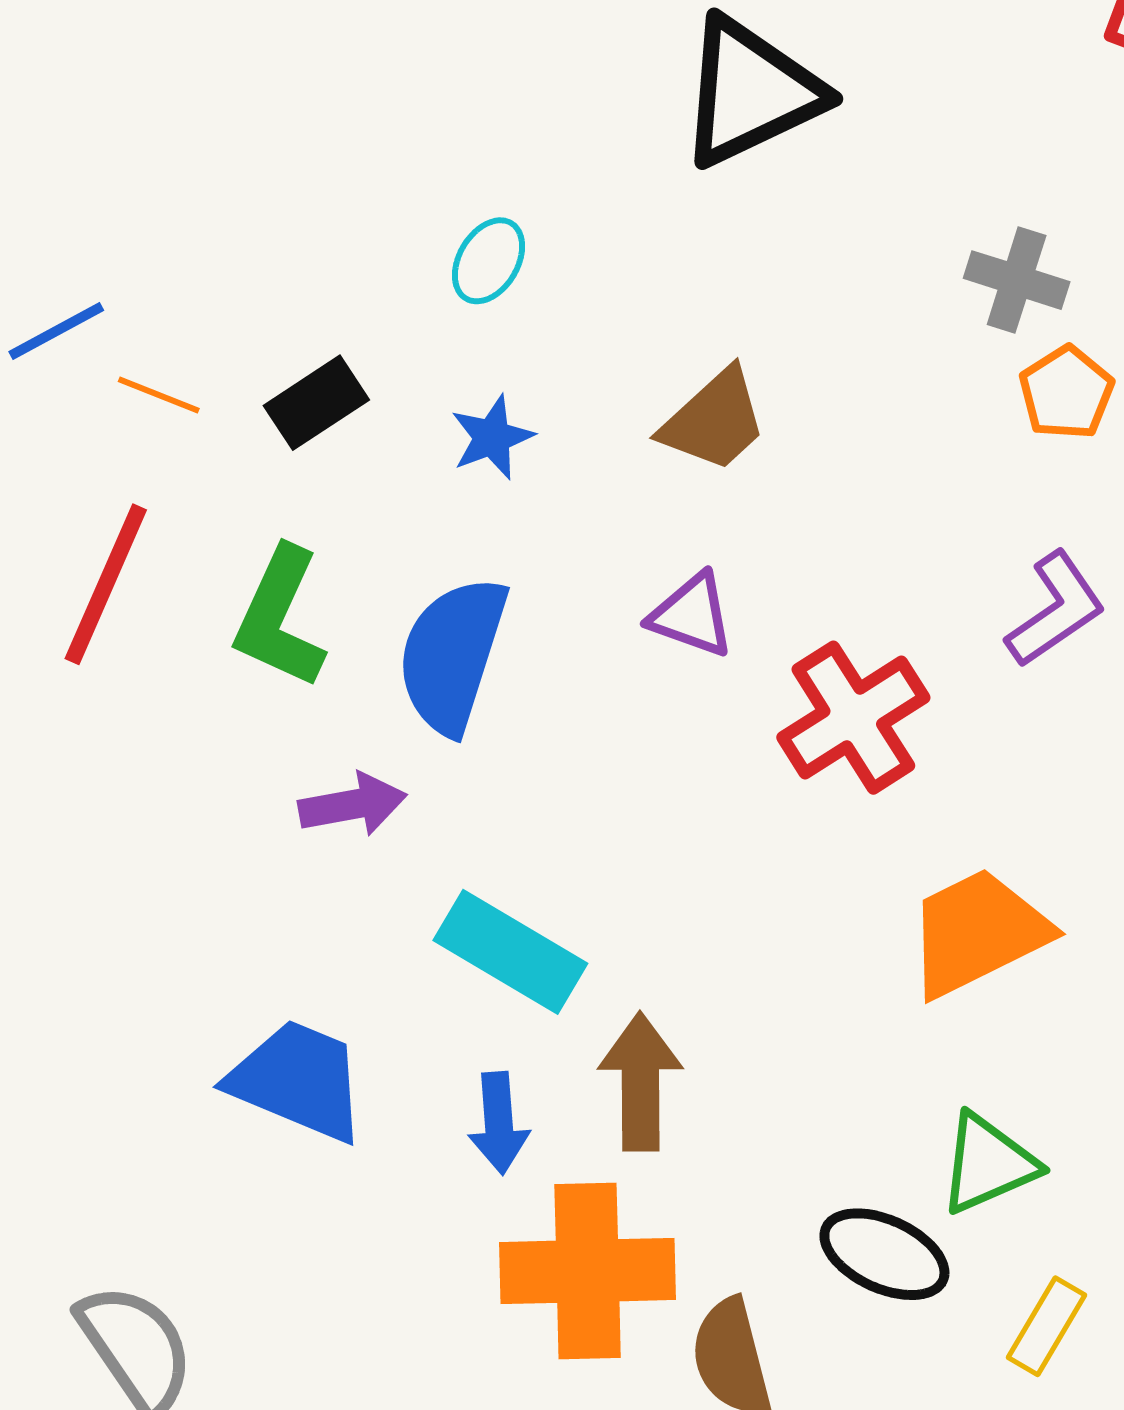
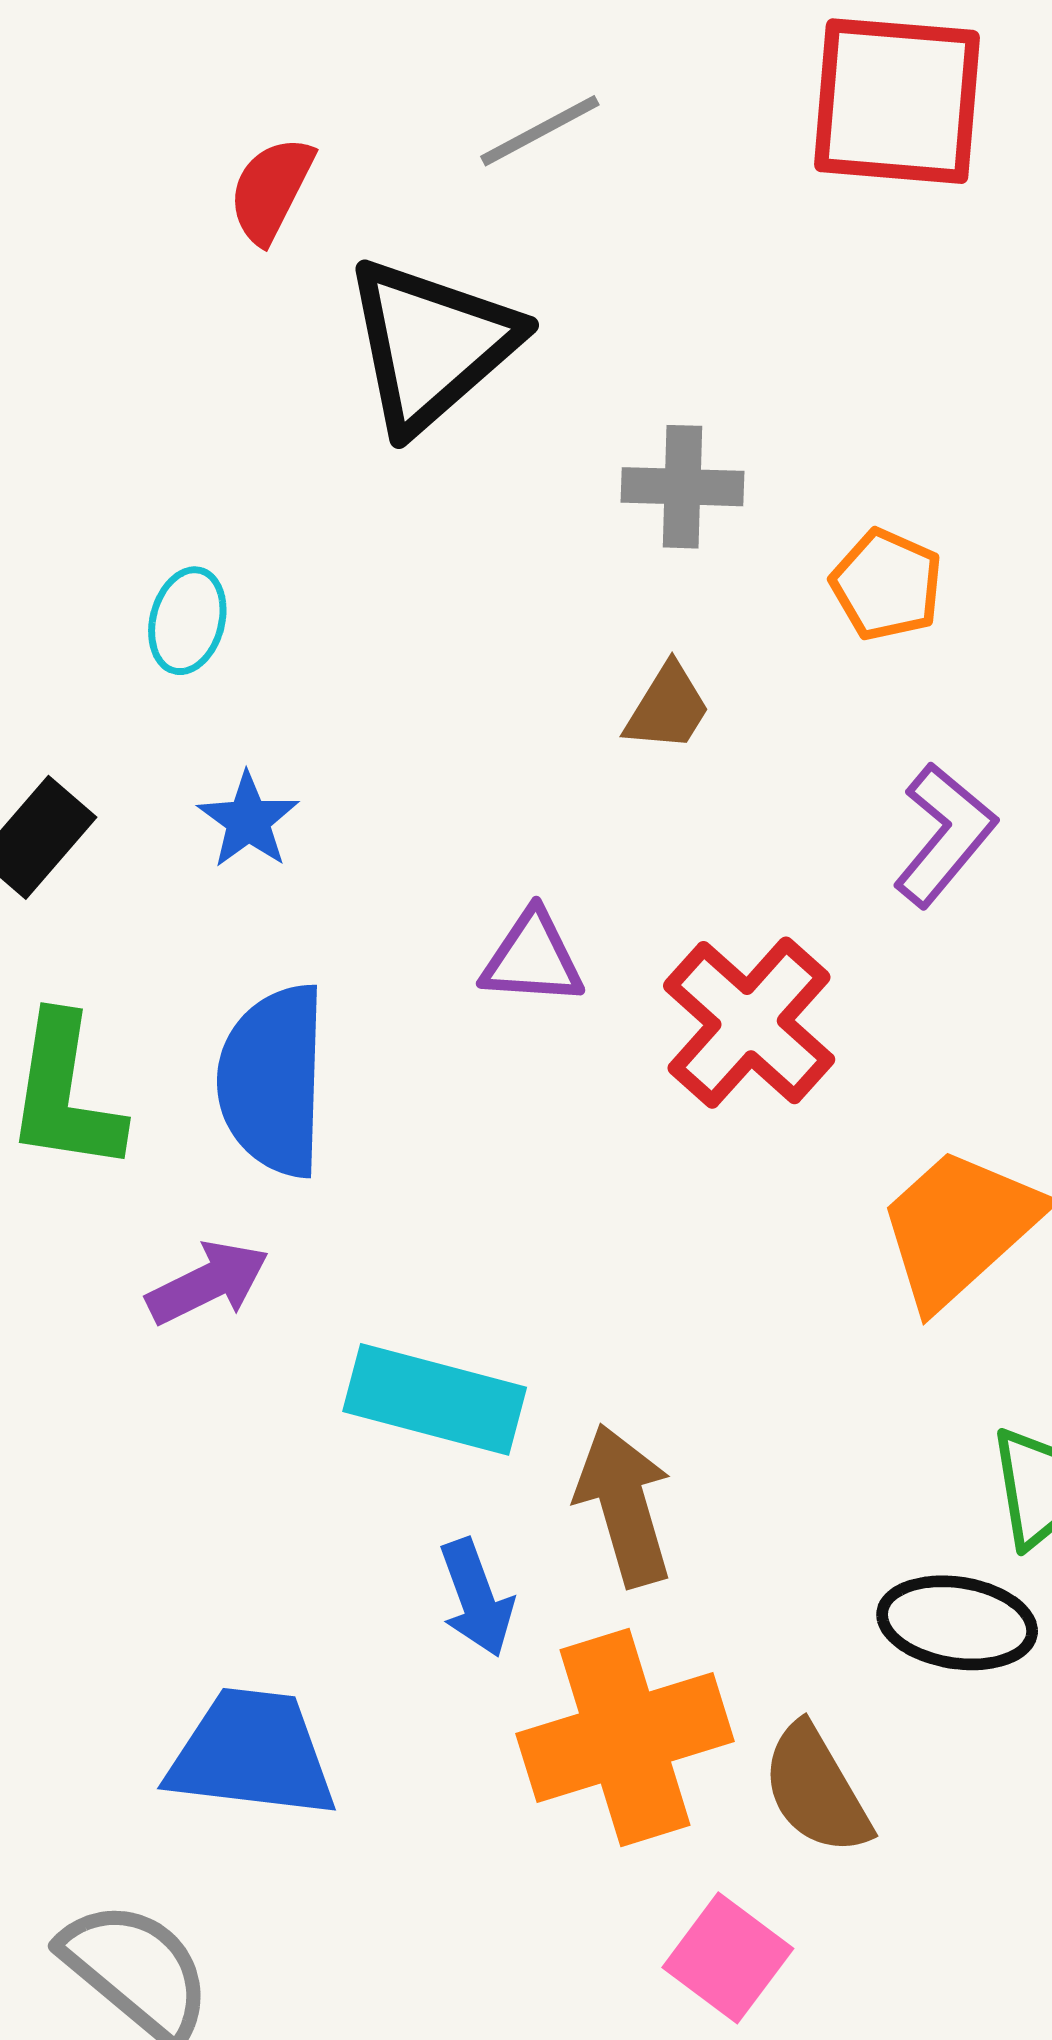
gray cross: (1017, 280) -> (683, 487), moved
brown trapezoid: (714, 420) -> (668, 708), moved, size x0.7
blue trapezoid: (298, 1081) -> (252, 1754), moved

